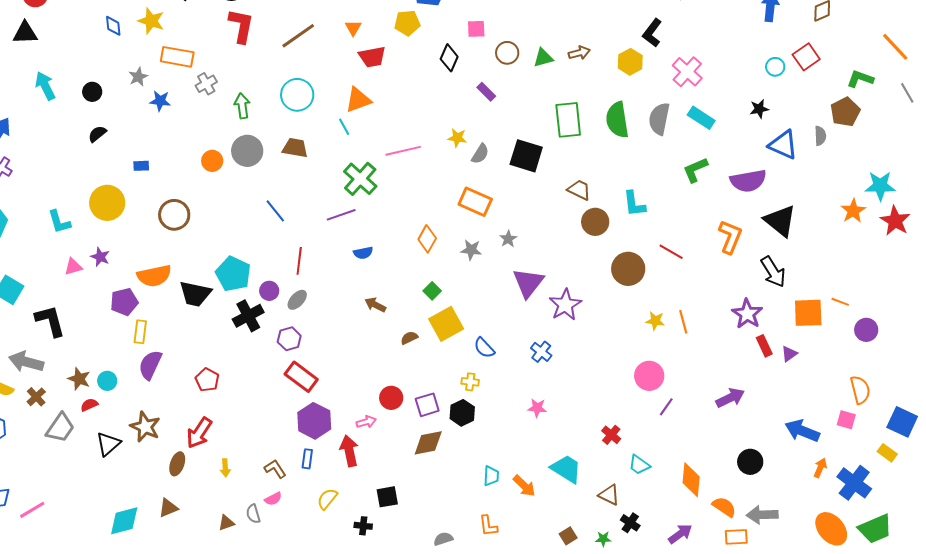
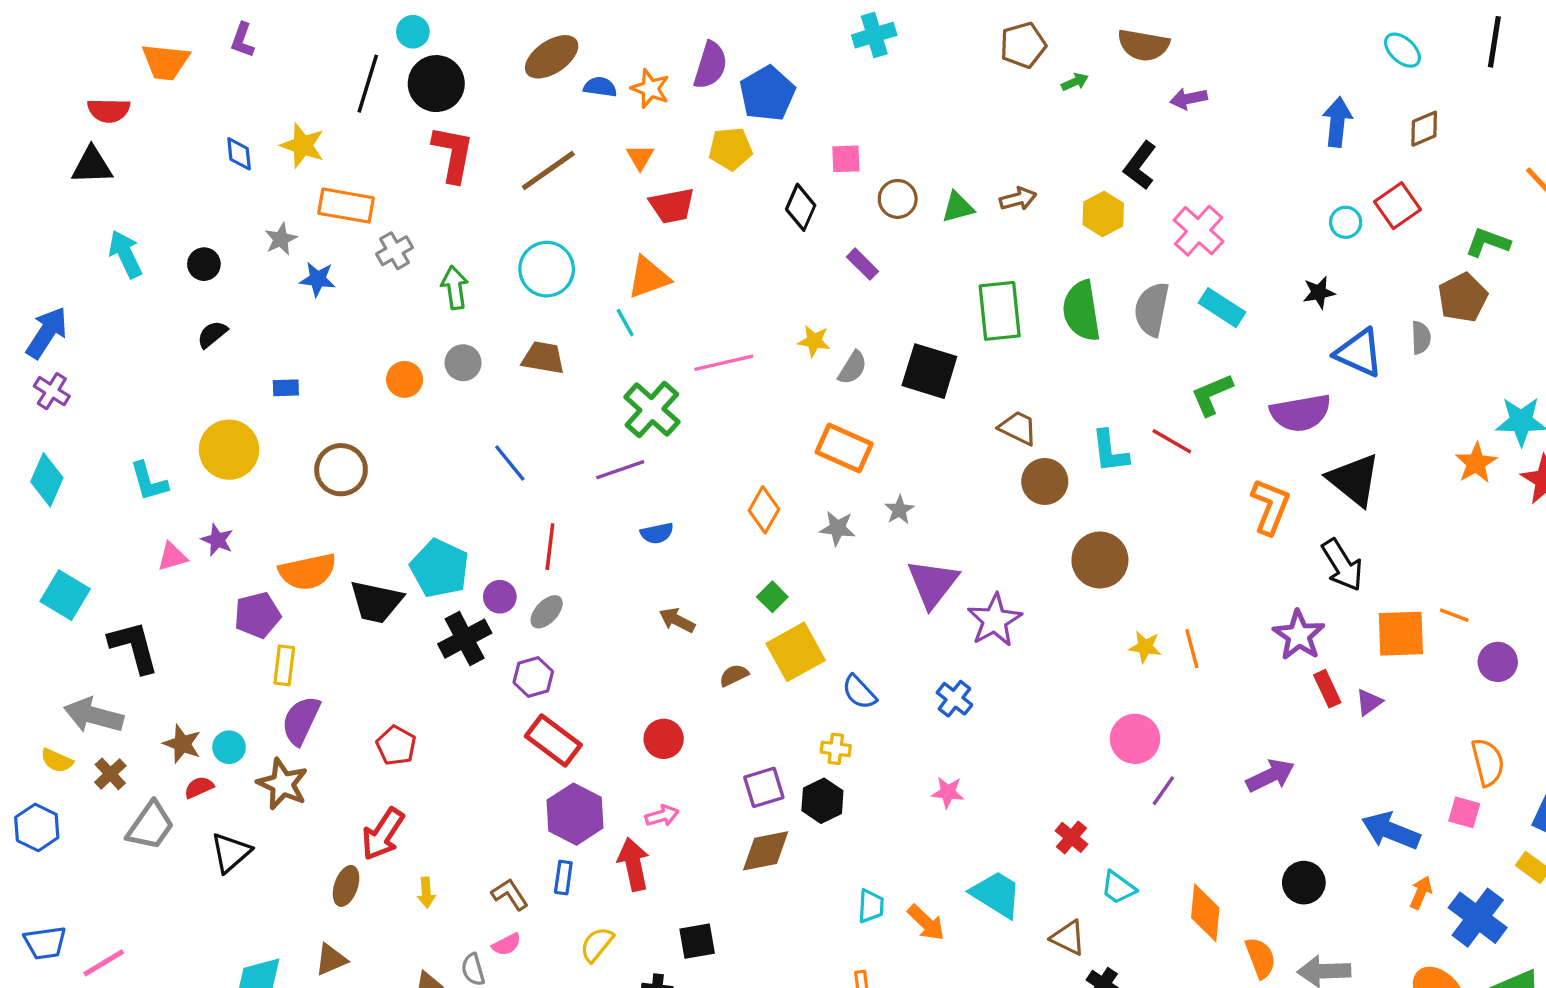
gray circle: (247, 151) -> (463, 363), size x0.7
red line: (671, 252) -> (1172, 441), moved
red circle: (391, 398) -> (664, 739), moved
brown star: (145, 427) -> (283, 784), moved
orange semicircle: (724, 507) -> (1260, 958), turned 35

